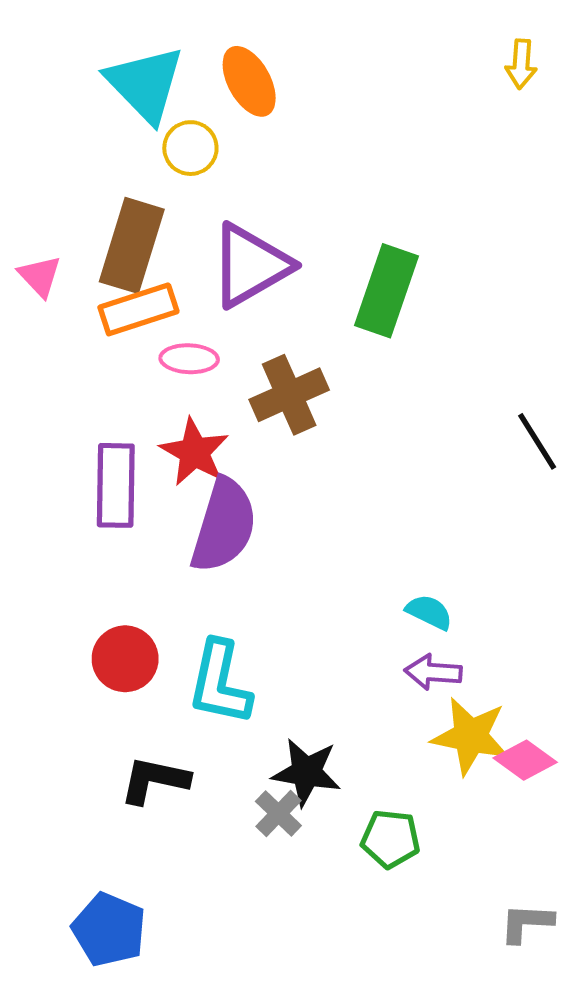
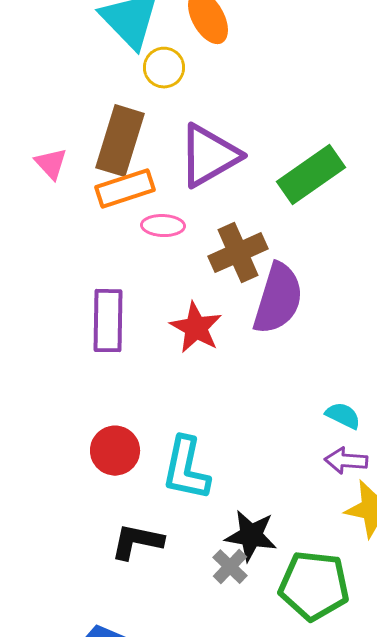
green rectangle: (386, 291) -> (311, 175), turned 36
red star: (194, 452) -> (196, 328), moved
purple semicircle: (224, 525) -> (278, 299), moved
green pentagon: (390, 839) -> (314, 586), size x1.6

